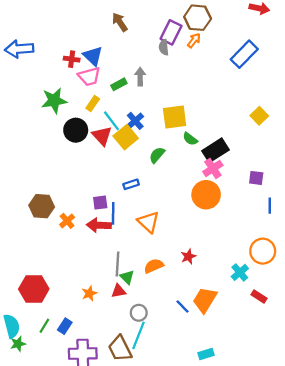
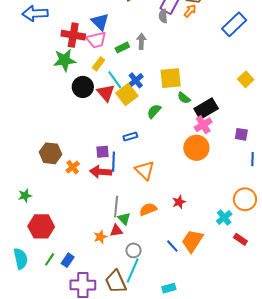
red cross: (72, 59) -> (73, 35), moved, size x1.6
orange star: (89, 293) -> (100, 237), moved
green star: (18, 344) -> (25, 196), moved
cyan rectangle: (206, 354) -> (169, 288), moved

